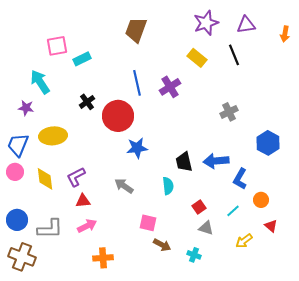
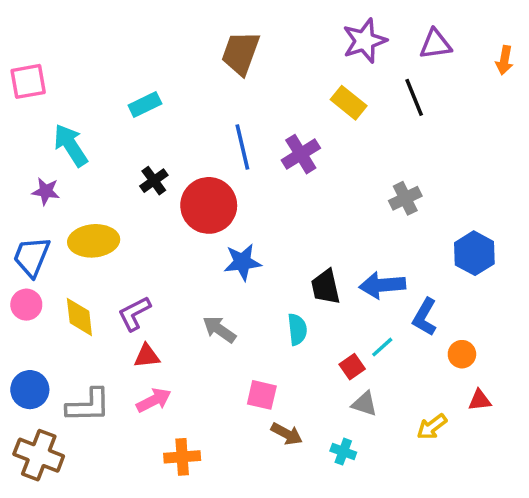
pink square: (57, 46) -> (28, 81), moved
cyan line: (233, 211) -> (382, 347), moved
red triangle: (271, 226) -> (480, 400), turned -48

